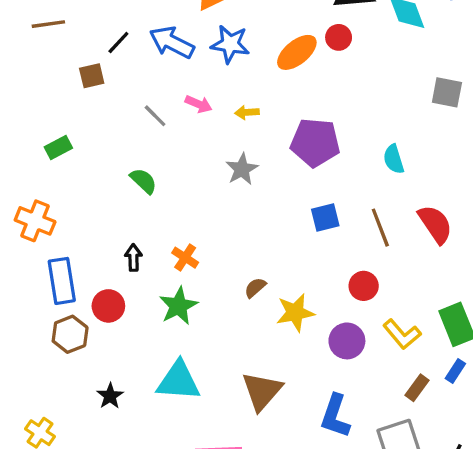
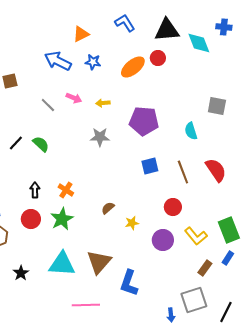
black line: (118, 42) -> (16, 143), moved
blue star: (230, 44) -> (93, 62), size x0.7
gray square: (447, 92) -> (217, 106), moved
gray star: (242, 169) -> (100, 137), turned 30
red circle: (108, 306) -> (31, 219), moved
yellow star: (295, 313) -> (132, 223), size x0.6
brown triangle: (262, 391) -> (99, 262), moved
blue L-shape: (335, 416) -> (129, 283), moved

